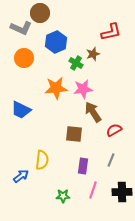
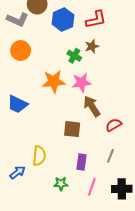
red L-shape: (111, 32) -> (96, 20), moved
blue hexagon: (56, 42) -> (63, 20), moved
green star: (63, 196) -> (61, 184), moved

